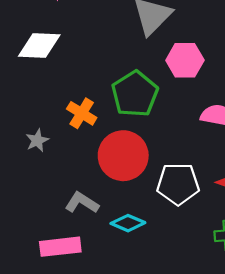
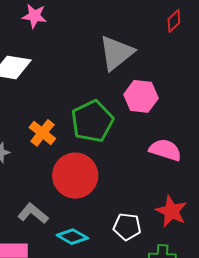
white pentagon: (178, 184) -> (127, 227), moved, size x0.7

